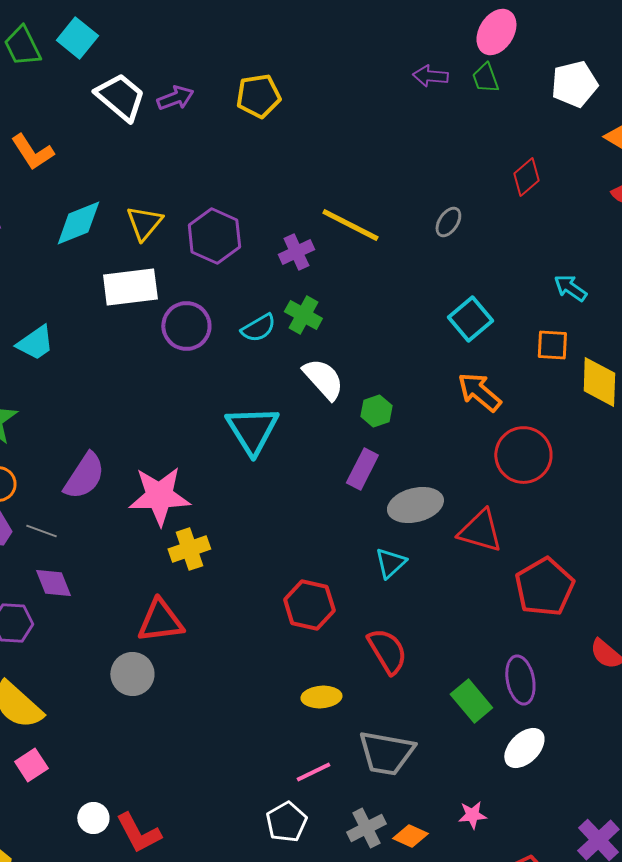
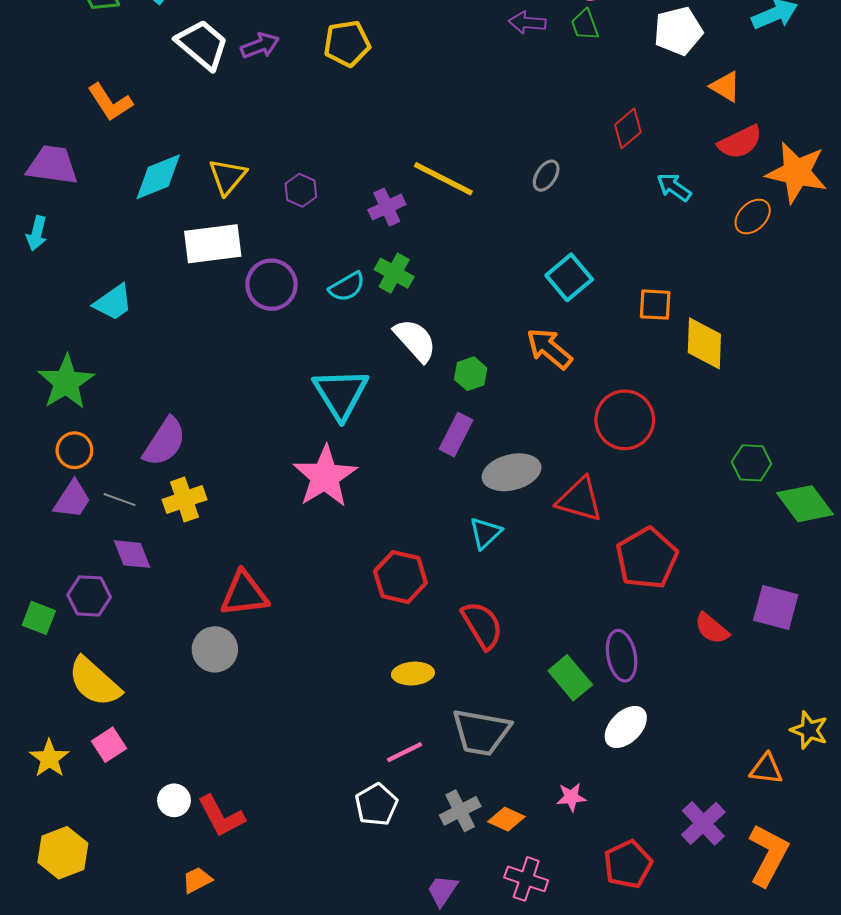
purple hexagon: (214, 236) -> (301, 190), size x0.6
cyan arrow: (570, 288) -> (674, 187), moved
orange arrow: (479, 392) -> (549, 349), moved
pink star: (159, 496) -> (325, 476), moved, turned -30
yellow cross: (189, 549) -> (184, 500), moved

